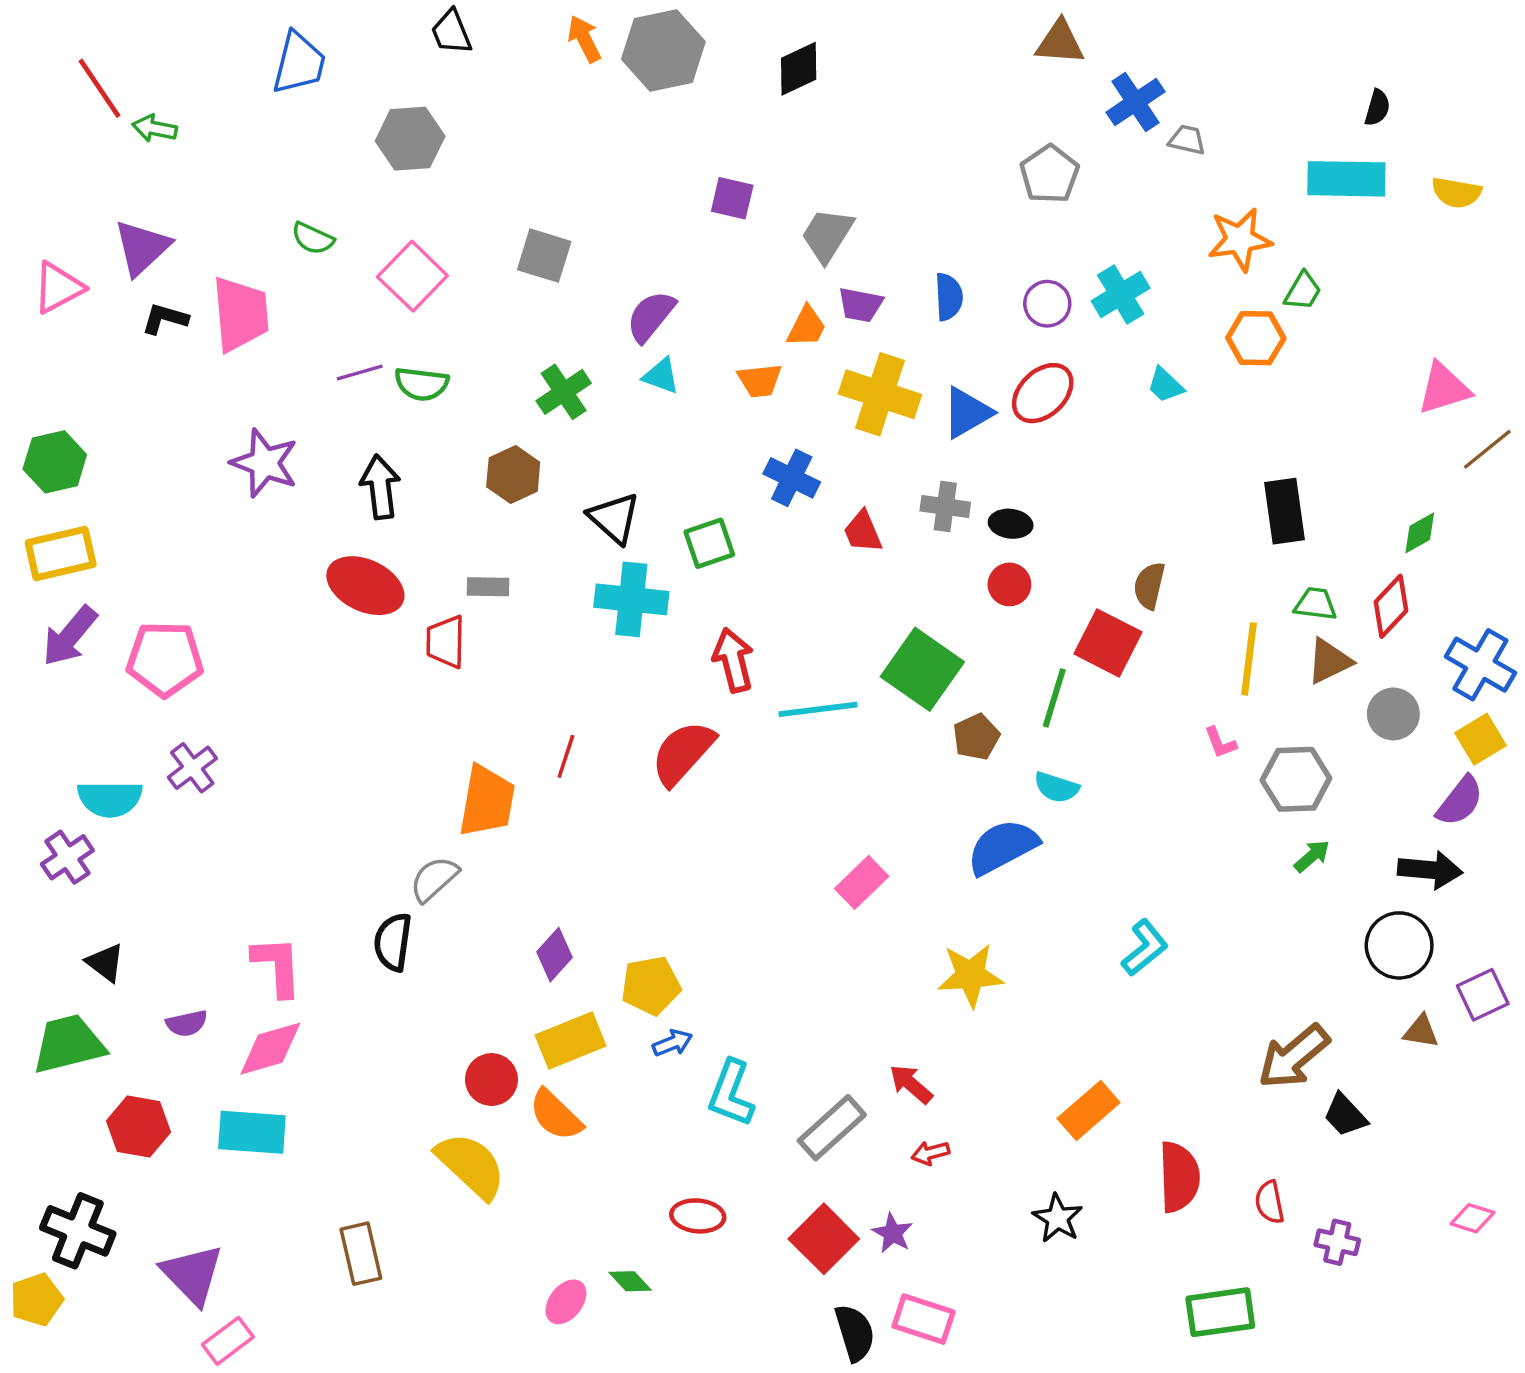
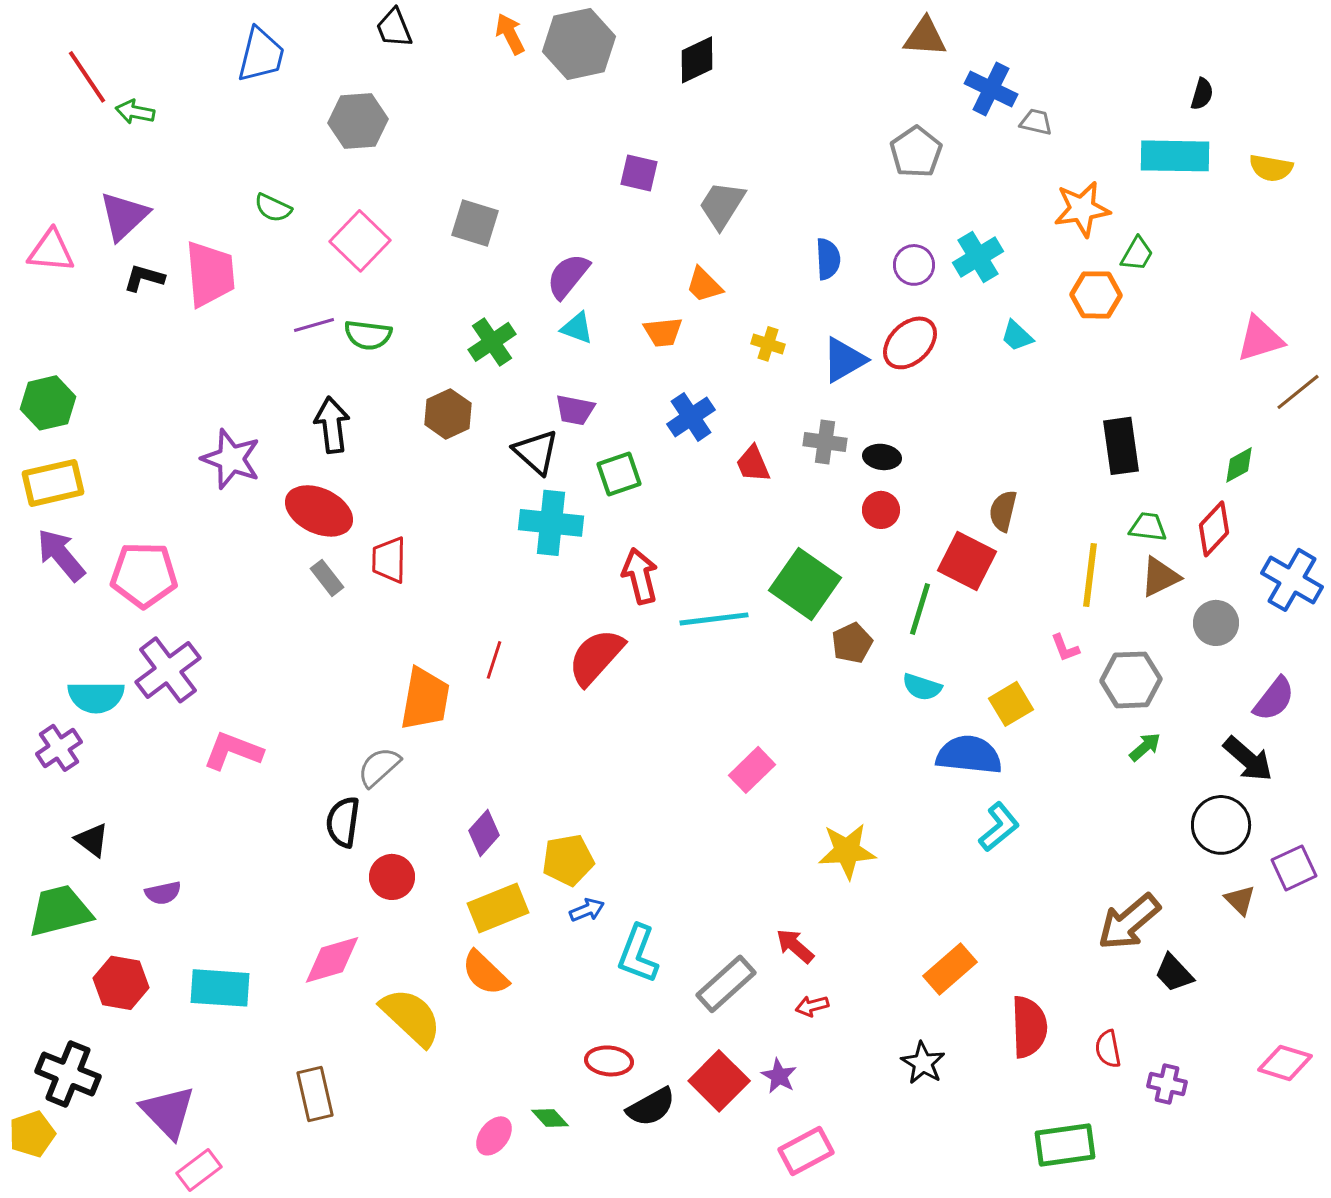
blue cross: (1136, 102) -> (991, 89), turned -30
pink triangle: (58, 288) -> (51, 251), turned 33
purple trapezoid: (860, 305) -> (575, 410), moved
orange trapezoid: (807, 327) -> (704, 285), turned 108
yellow cross: (880, 394) -> (768, 344), size x0.5
purple star: (265, 463) -> (231, 459), moved
blue cross: (792, 478) -> (691, 417), turned 30
gray rectangle: (488, 587) -> (327, 578), moved, turned 51
purple arrow: (70, 636) -> (61, 555), turned 100
yellow square: (1480, 739) -> (1011, 704), moved
purple cross: (192, 768) -> (168, 670), size x1.5
blue semicircle: (1003, 847) -> (969, 755), moved, turned 34
black arrow: (1430, 870) -> (1248, 759), turned 36
pink L-shape: (277, 966) -> (233, 751), moved, turned -66
brown triangle: (1421, 1031) -> (1240, 900), turned 36
pink diamond: (270, 1049) -> (332, 960), moved
red circle: (491, 1080) -> (392, 877), moved
pink diamond: (1472, 1218) -> (1285, 1063), size x1.4
pink rectangle: (924, 1319) -> (806, 1151), turned -46
black semicircle: (855, 1333) -> (651, 1107), moved, turned 78

